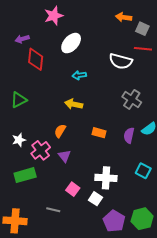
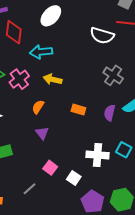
cyan arrow: (79, 75) -> (41, 52), moved, size x1.5
pink cross: (41, 150) -> (19, 79), moved
white cross: (106, 178) -> (98, 155), moved
gray line: (53, 210) -> (30, 189), turned -56

